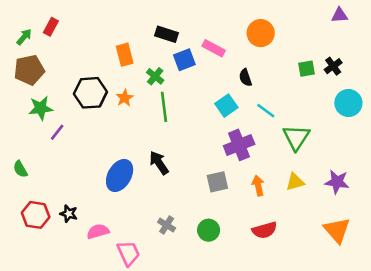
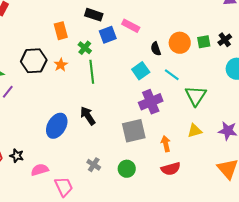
orange circle: (261, 33) -> (180, 43), moved
gray square: (217, 182) -> (134, 131), size x1.4
orange arrow: (258, 186) -> (166, 144), moved

